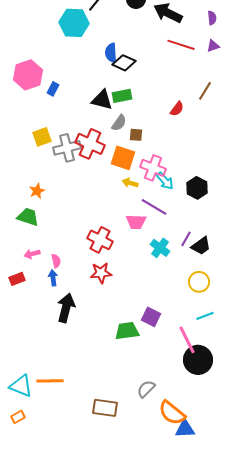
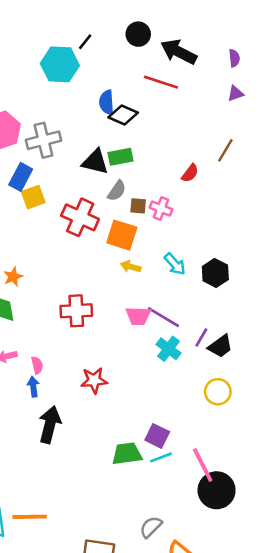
red line: (181, 45) -> (161, 82), moved
blue rectangle: (53, 89) -> (21, 177), moved, size x1.5
yellow square: (42, 137) -> (33, 197), moved
gray cross: (67, 148) -> (43, 140), moved
pink cross: (153, 168) -> (161, 208), moved, size x0.7
purple line: (154, 207) -> (163, 317), moved
red cross: (100, 240) -> (76, 311), moved, turned -30
cyan line: (205, 316) -> (161, 457), moved

